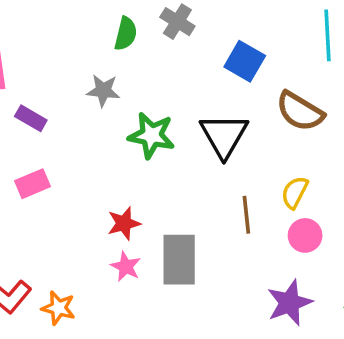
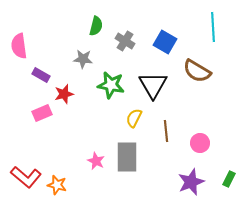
gray cross: (177, 22) -> (125, 41), moved
yellow semicircle: (295, 192) -> (134, 118), moved
red star: (124, 223) -> (64, 94), moved

